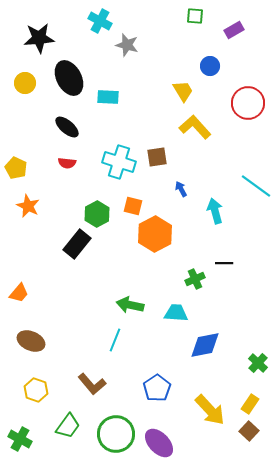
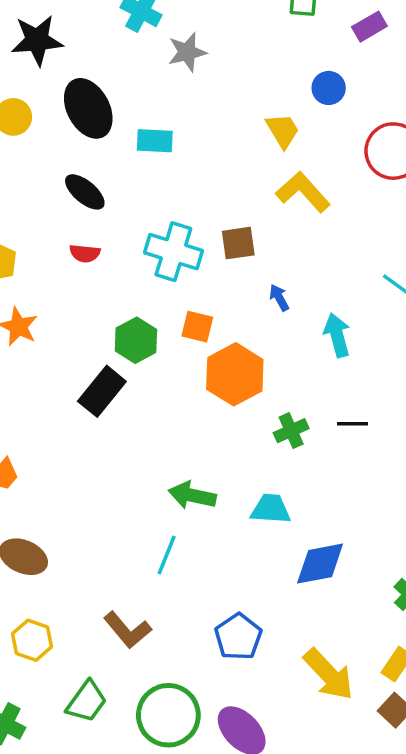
gray star: (127, 45) -> (187, 52), turned -30
green cross: (195, 279) -> (291, 431), moved

